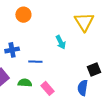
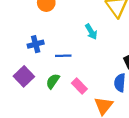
green semicircle: (25, 83) -> (53, 81), turned -56

